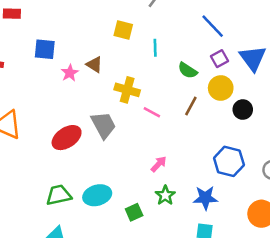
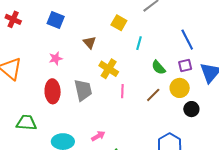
pink star: (70, 73) -> (56, 58), moved
pink line: (152, 112) -> (122, 91), turned 48
red ellipse: (67, 138) -> (53, 91), turned -75
pink arrow: (159, 164) -> (98, 136), moved
green trapezoid: (59, 195) -> (26, 123), moved

